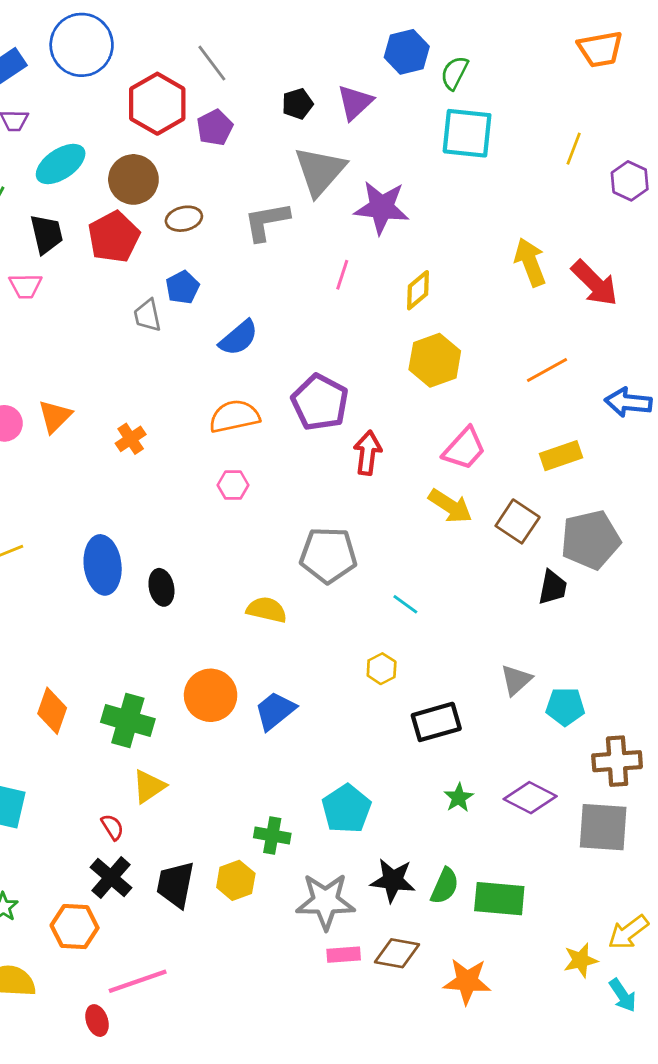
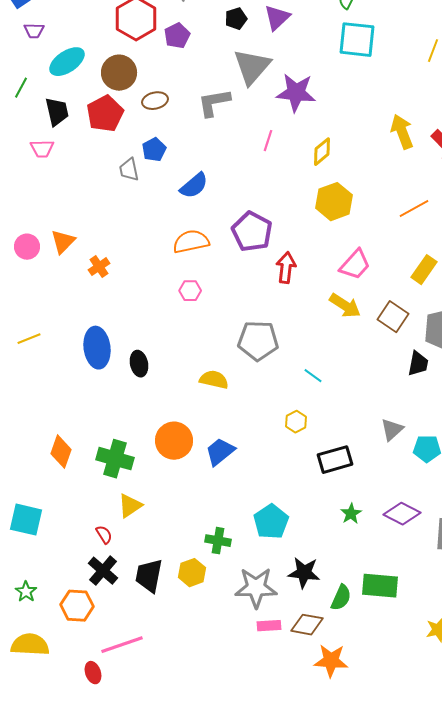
orange cross: (131, 439) -> (99, 267), moved
yellow rectangle: (561, 456) -> (424, 270), turned -36
green semicircle: (445, 886) -> (341, 598), moved
orange star: (467, 981) -> (331, 661), moved

